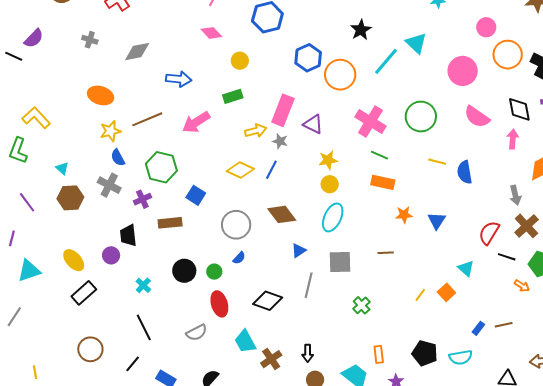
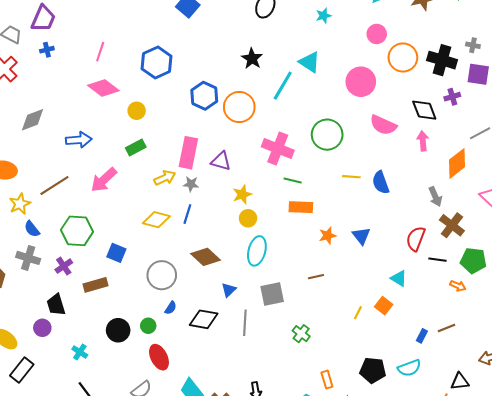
pink diamond: (211, 33) -> (103, 88), size x1.4
black diamond: (268, 301) -> (204, 319), moved

